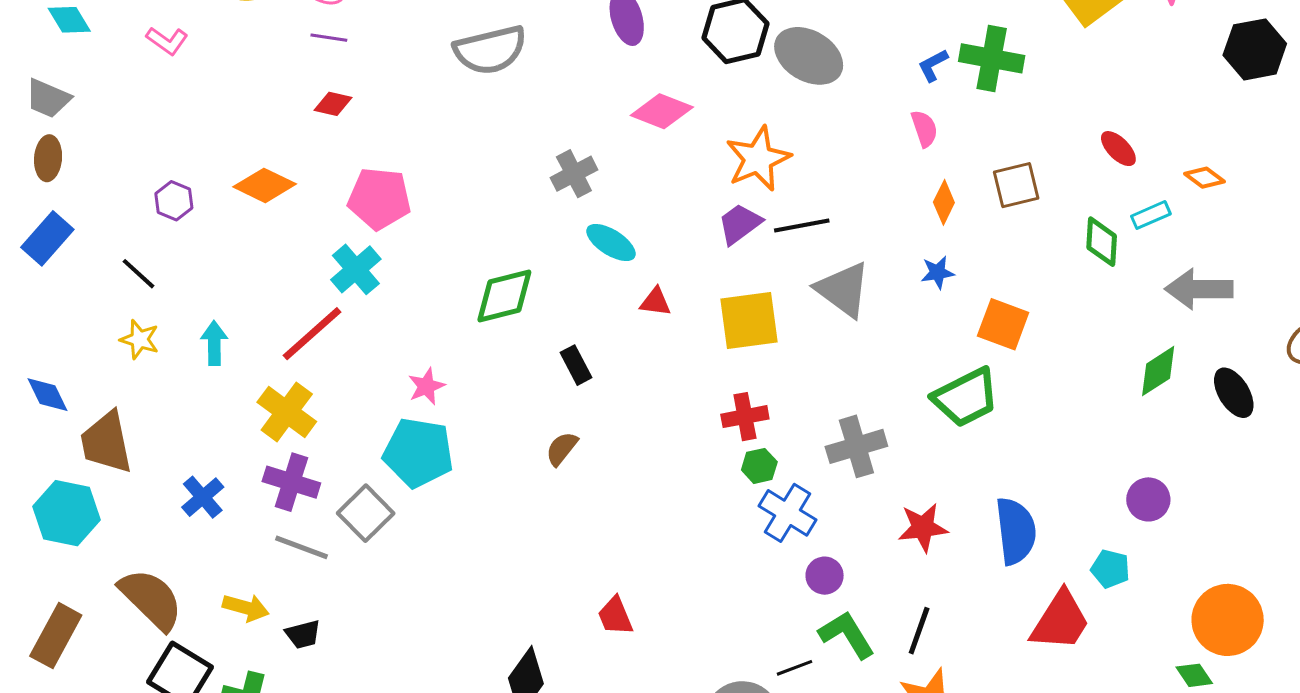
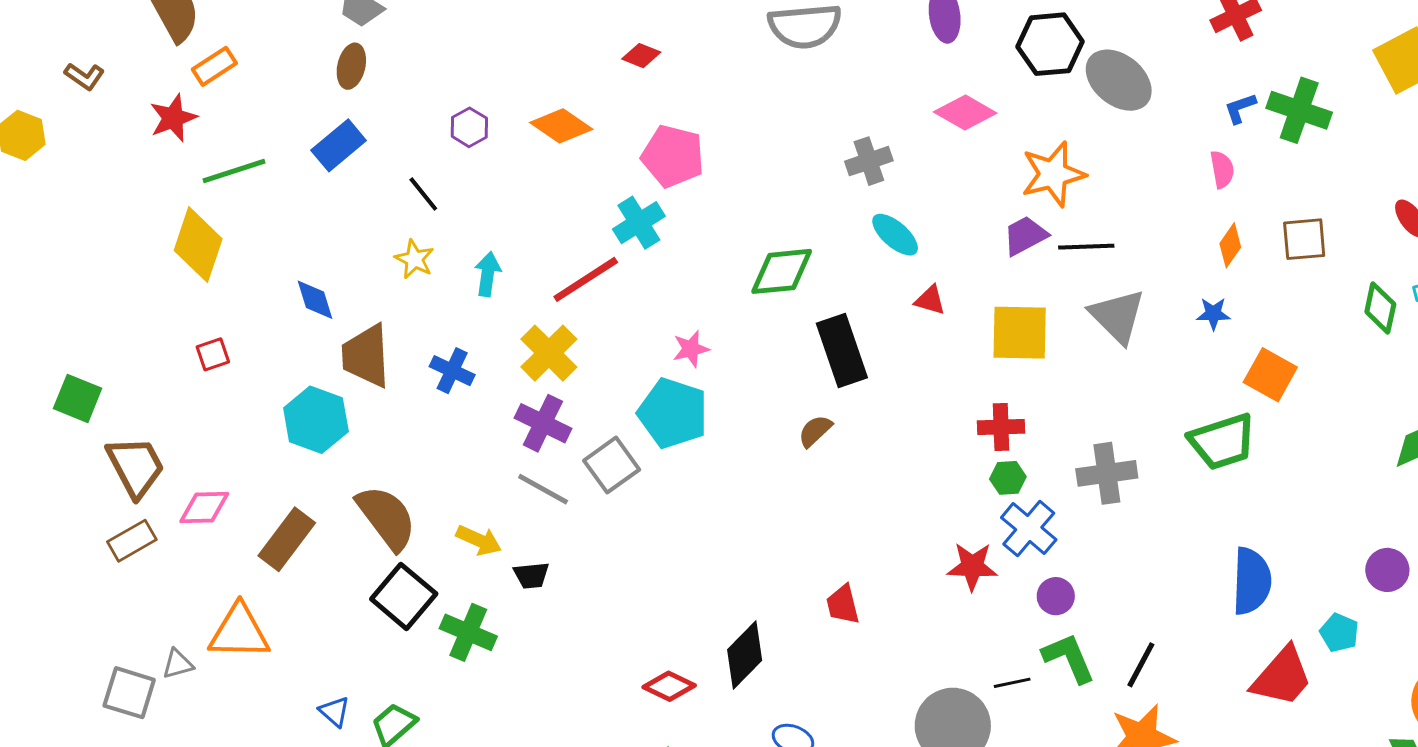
black rectangle: (576, 365) -> (842, 350), size x1.8
blue cross: (203, 497) -> (452, 371), moved, turned -33
red star: (923, 527) -> (972, 566), moved

